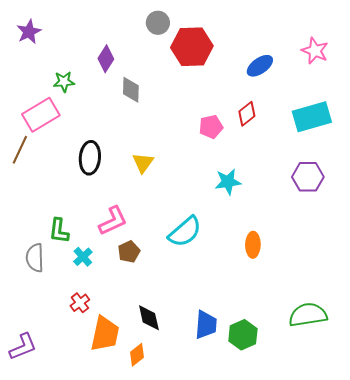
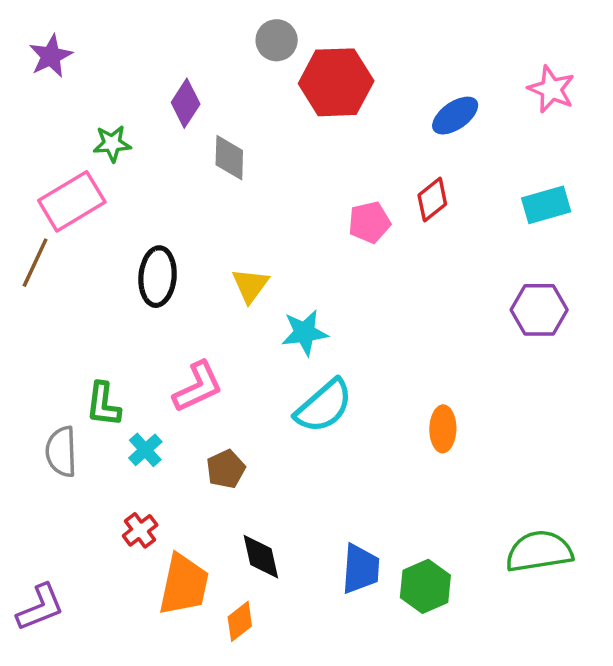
cyan rectangle: (312, 117) -> (546, 205), size x0.7
cyan star: (228, 182) -> (305, 333), moved
brown pentagon: (129, 252) -> (226, 469), moved

